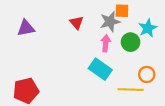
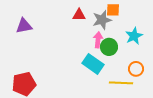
red triangle: (77, 23) -> (79, 15), moved, turned -48
cyan star: (148, 28) -> (134, 36), moved
green circle: (131, 42) -> (109, 47), moved

